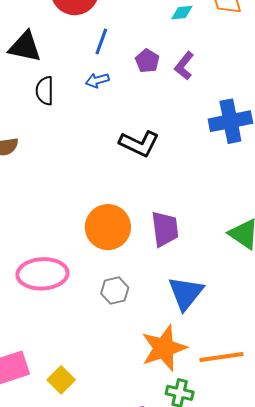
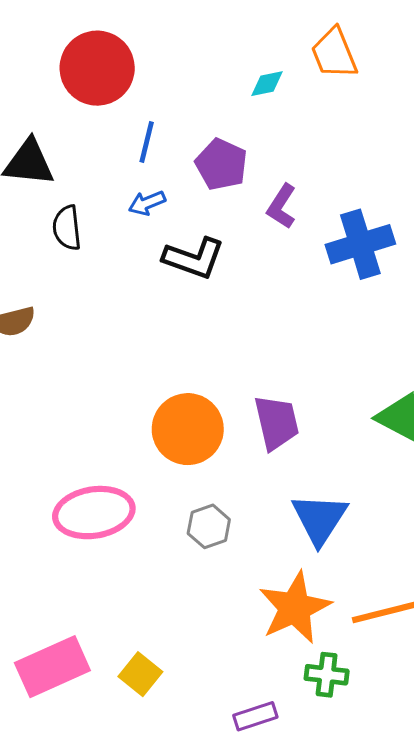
purple pentagon: (147, 61) -> (221, 164), size x1.4
purple L-shape: (184, 66) -> (282, 206), moved
black L-shape: (139, 144) -> (194, 258), moved

